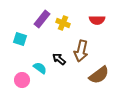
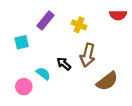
red semicircle: (97, 20) -> (118, 15), moved
yellow cross: (63, 23) -> (79, 25), moved
cyan square: (20, 39) -> (22, 42), turned -32

